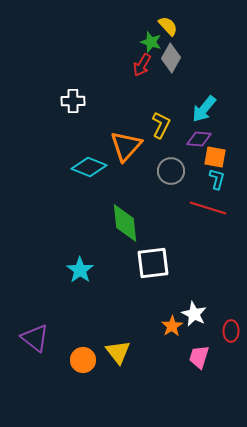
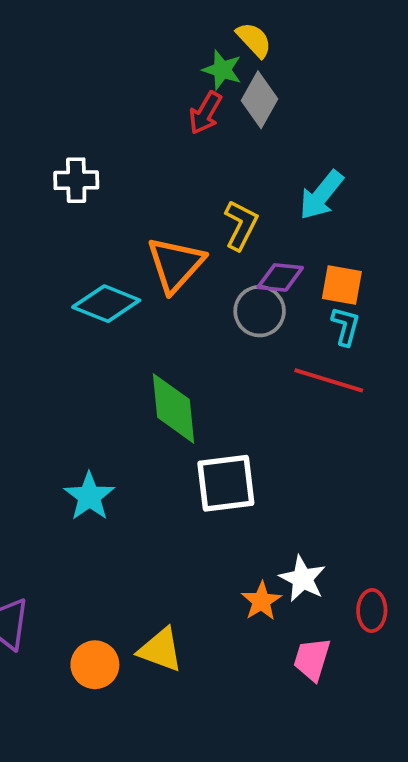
purple diamond: (199, 139) -> (280, 277), moved
yellow triangle: (118, 352) -> (160, 650), turned -32

